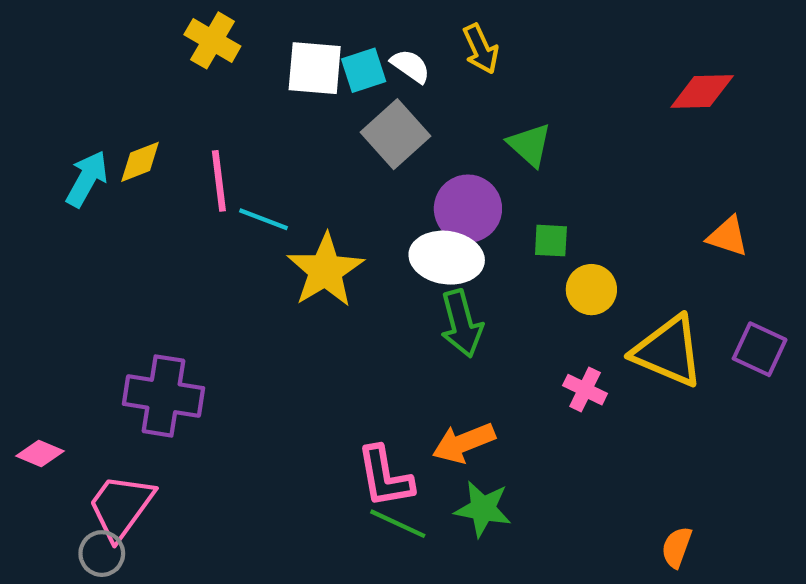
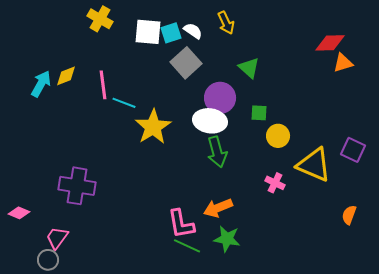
orange triangle: (728, 236) -> (343, 63), moved, turned -35
purple square: (760, 349) -> (353, 150), moved
pink trapezoid: (121, 507) -> (57, 238), size x0.7
orange semicircle: (677, 547) -> (349, 215), moved

